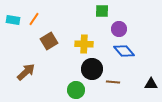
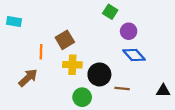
green square: (102, 11) -> (110, 12), turned 32
orange line: (34, 19) -> (41, 52), moved, turned -32
brown square: (49, 41) -> (65, 40), moved
yellow cross: (84, 44) -> (72, 65), moved

